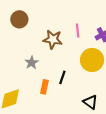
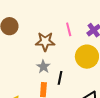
gray star: (32, 63) -> (43, 67), moved

